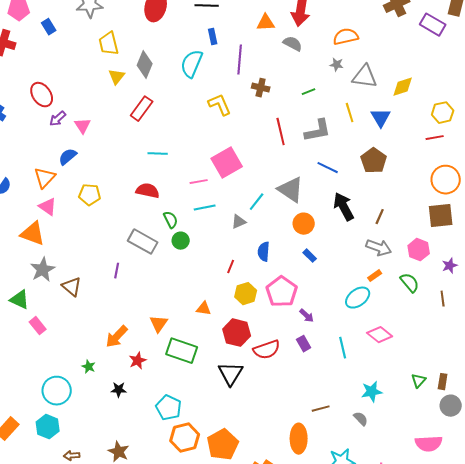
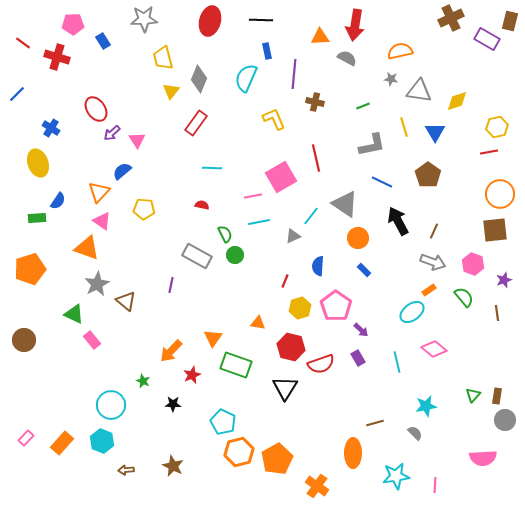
red line: (281, 132) -> (316, 158), moved
red semicircle: (148, 191) -> (202, 205), size x0.6

